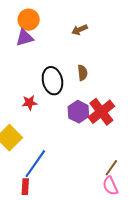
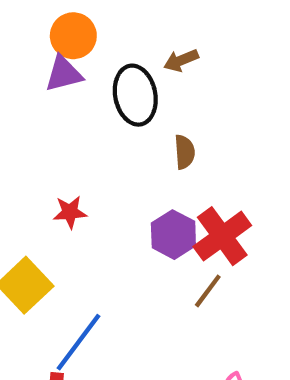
black ellipse: (52, 81) -> (135, 95), moved
brown line: (111, 168) -> (208, 291), moved

